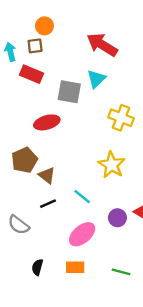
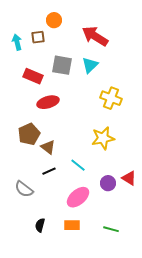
orange circle: (44, 26) -> (54, 20), moved
red rectangle: (32, 74) -> (33, 76), moved
gray square: (69, 92) -> (62, 65), moved
yellow star: (112, 165) -> (103, 138), turned 30

